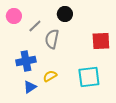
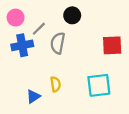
blue cross: (26, 61) -> (22, 45), moved
yellow semicircle: (50, 76) -> (56, 84), turned 112

